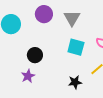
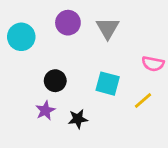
cyan square: (76, 47) -> (108, 84), moved
black star: (75, 82) -> (78, 119), moved

